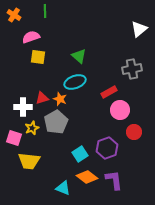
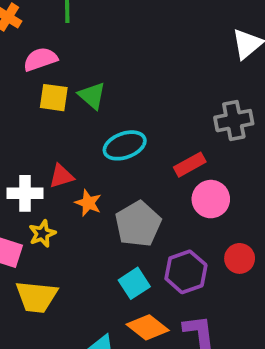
green triangle: (79, 56) -> (92, 96), moved
orange star: (60, 99) -> (88, 203), moved
gray pentagon: (56, 122) -> (138, 224), moved
red circle: (134, 132) -> (240, 258), moved

